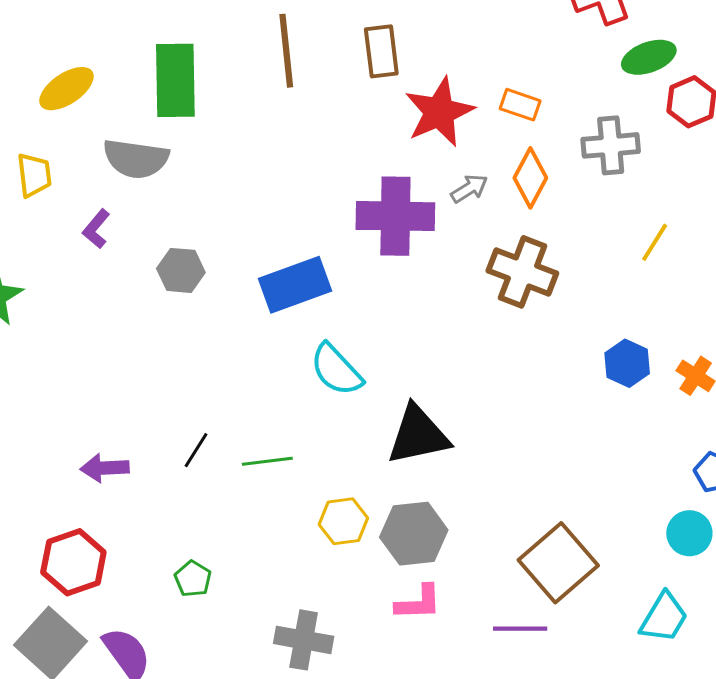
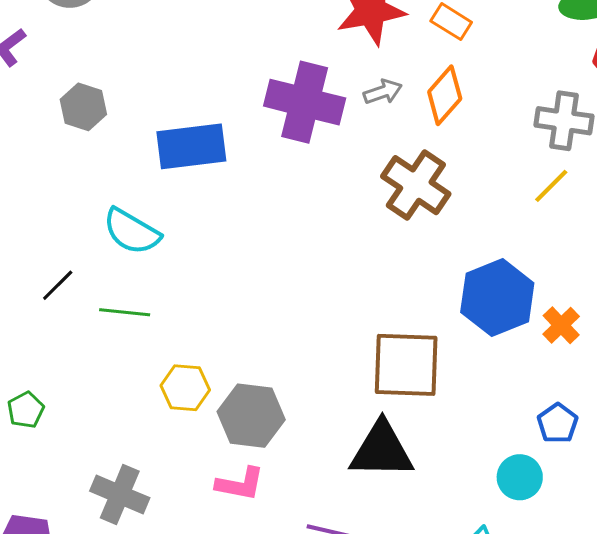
gray cross: (611, 145) -> (564, 121), moved
blue hexagon: (627, 363) -> (497, 298), size x1.6
cyan semicircle: (336, 370) -> (132, 231), moved, turned -30
black triangle: (418, 435) -> (382, 450), moved
brown square: (558, 563) -> (406, 365), moved, turned 30

